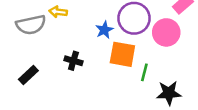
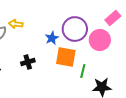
black cross: (73, 61) -> (28, 62), turned -32

